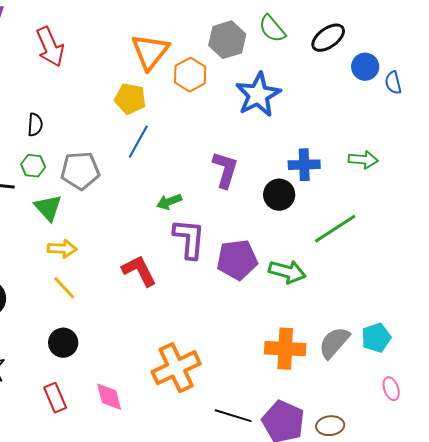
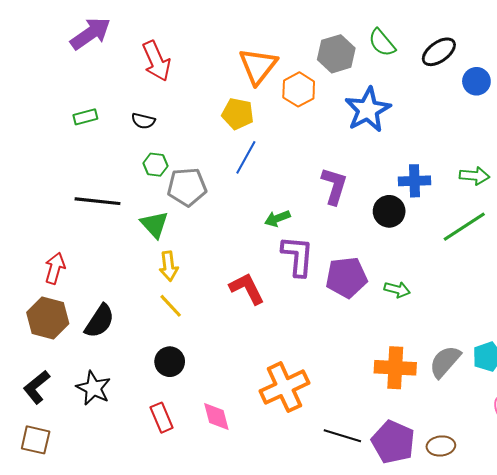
black semicircle: (35, 125) -> (143, 121), moved, turned 100
green hexagon: (33, 166) -> (155, 165), moved
green line: (335, 229) -> (464, 227), moved
yellow arrow: (62, 249) -> (169, 266), turned 80
green arrow: (287, 272) -> (397, 290), size x0.7

